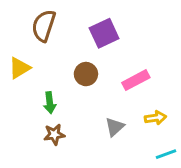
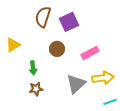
brown semicircle: (44, 26) -> (43, 17), moved
yellow arrow: (155, 118) -> (103, 78), size x1.5
gray triangle: (115, 127) -> (76, 84), size x1.5

